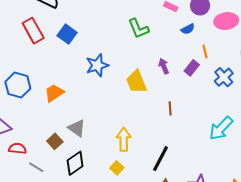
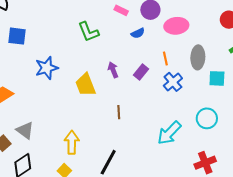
blue square: (67, 34) -> (17, 36), turned -30
orange line: (205, 51) -> (165, 59), moved

